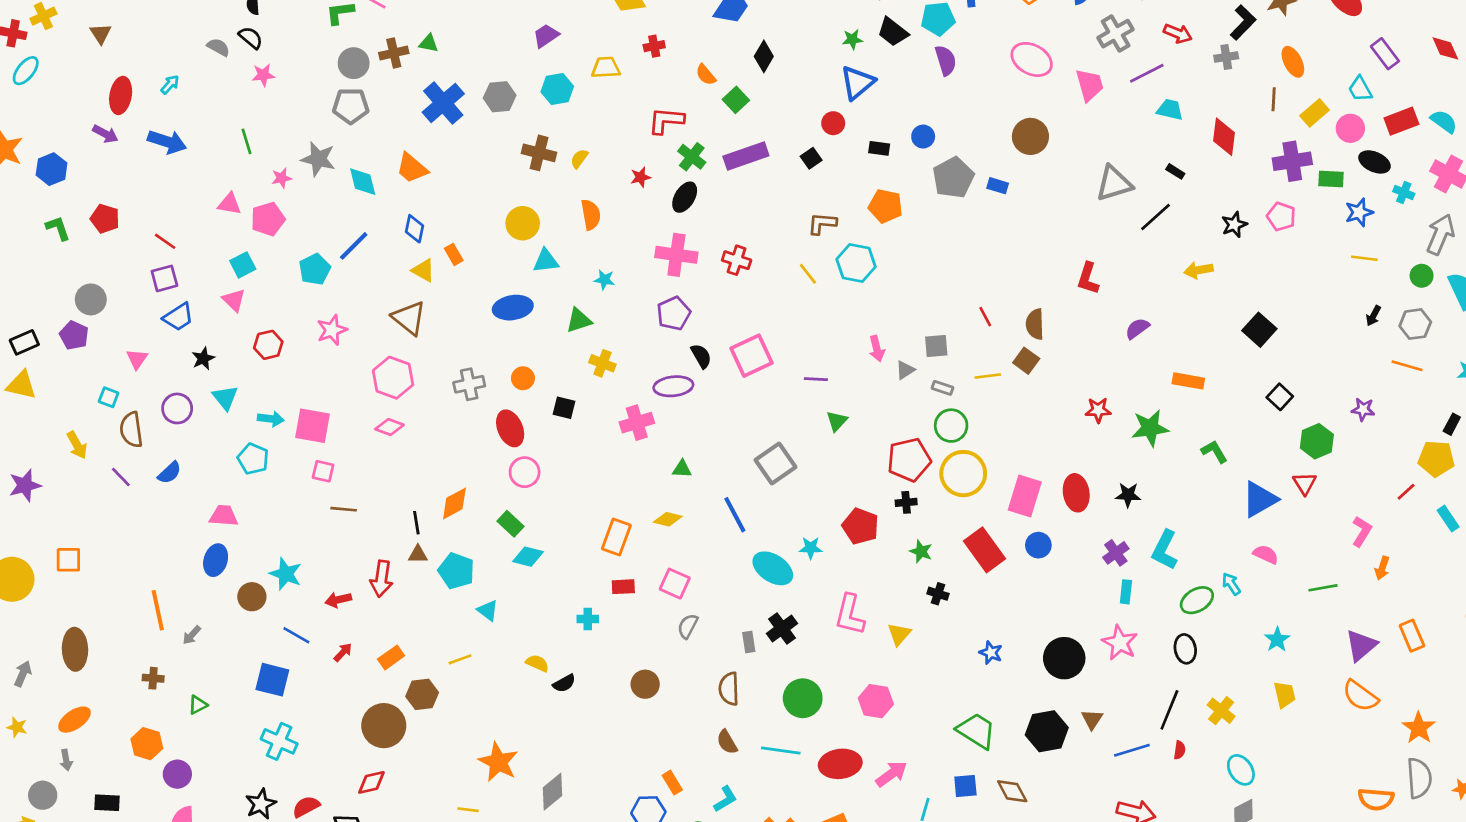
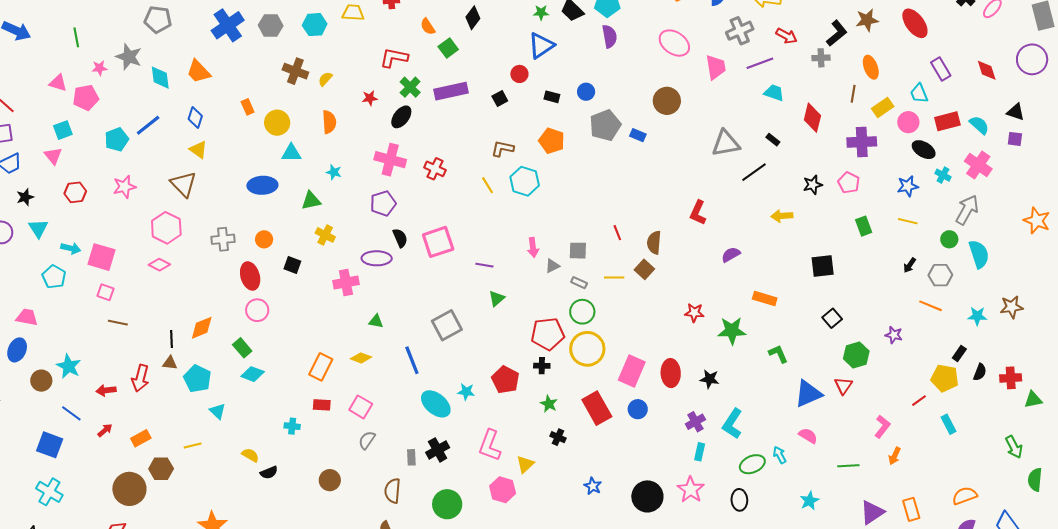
green rectangle: (1331, 179) -> (864, 226), moved, turned 60
orange rectangle: (454, 254) -> (248, 107), moved
black square: (1259, 330) -> (823, 266), turned 35
pink hexagon: (876, 701) -> (503, 490), moved

